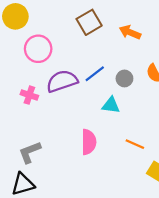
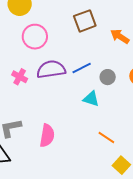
pink semicircle: (89, 142) -> (47, 136), moved

